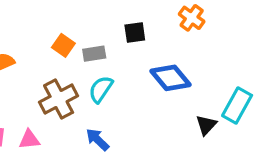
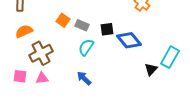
black square: (135, 32) -> (107, 29), moved
gray rectangle: (94, 54) -> (82, 25), turned 32
brown cross: (59, 99) -> (41, 53), moved

